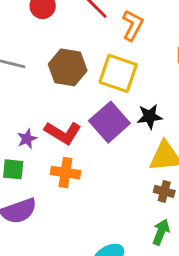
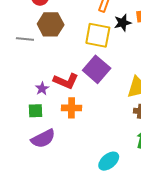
brown hexagon: (68, 67) -> (51, 24), moved
black star: (150, 117) -> (123, 23), moved

